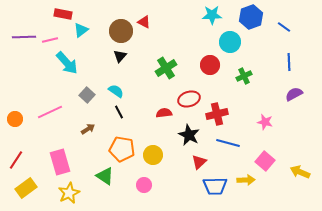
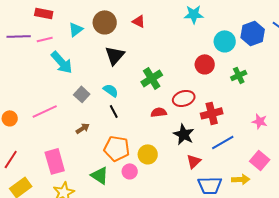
red rectangle: (63, 14) -> (44, 13), moved
cyan star: (212, 15) -> (194, 14), moved
blue hexagon: (251, 17) -> (253, 33), moved
brown circle: (121, 31) -> (105, 22), moved
black triangle: (120, 56) -> (115, 55), size x1.5
green cross: (166, 68) -> (152, 78), moved
blue line: (228, 143) -> (223, 142), turned -45
pink circle: (144, 185) -> (130, 171), moved

